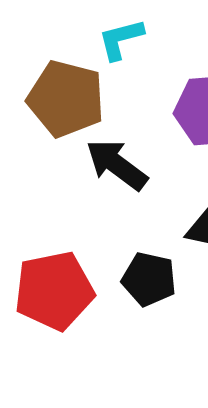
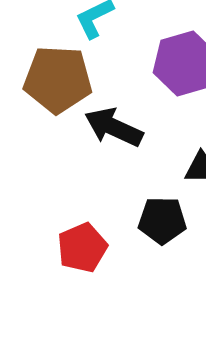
red pentagon: (54, 291) -> (82, 248), size x0.7

